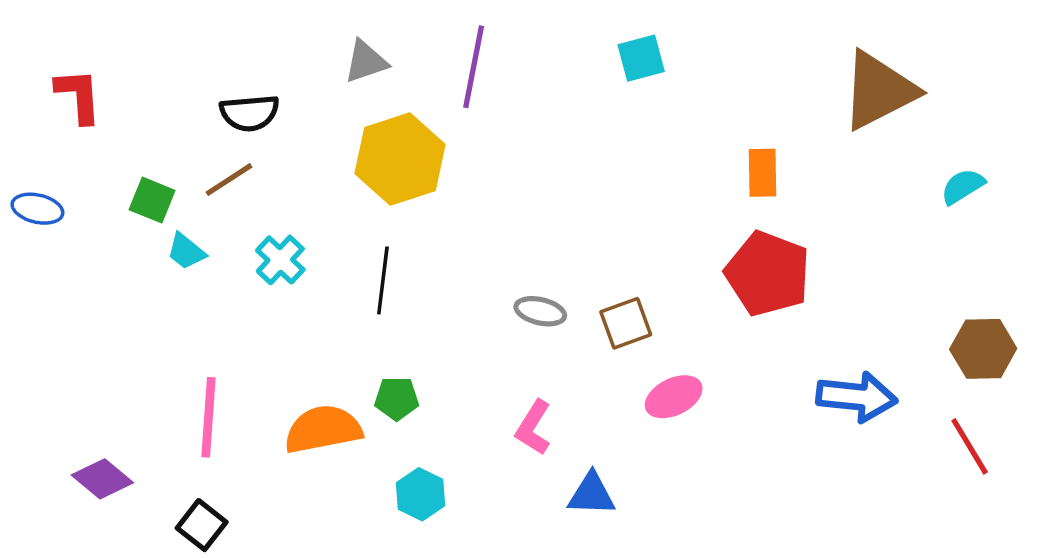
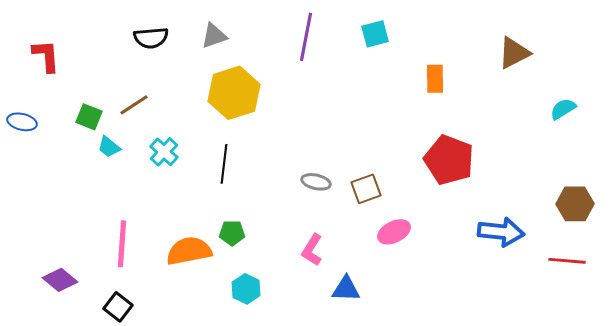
purple line: (474, 67) -> (306, 37), moved
brown triangle: (879, 91) -> (514, 53), size x0.7
black semicircle: (250, 113) -> (151, 38), moved
orange rectangle: (763, 173) -> (435, 79), moved
red line: (970, 446) -> (567, 261), turned -54

